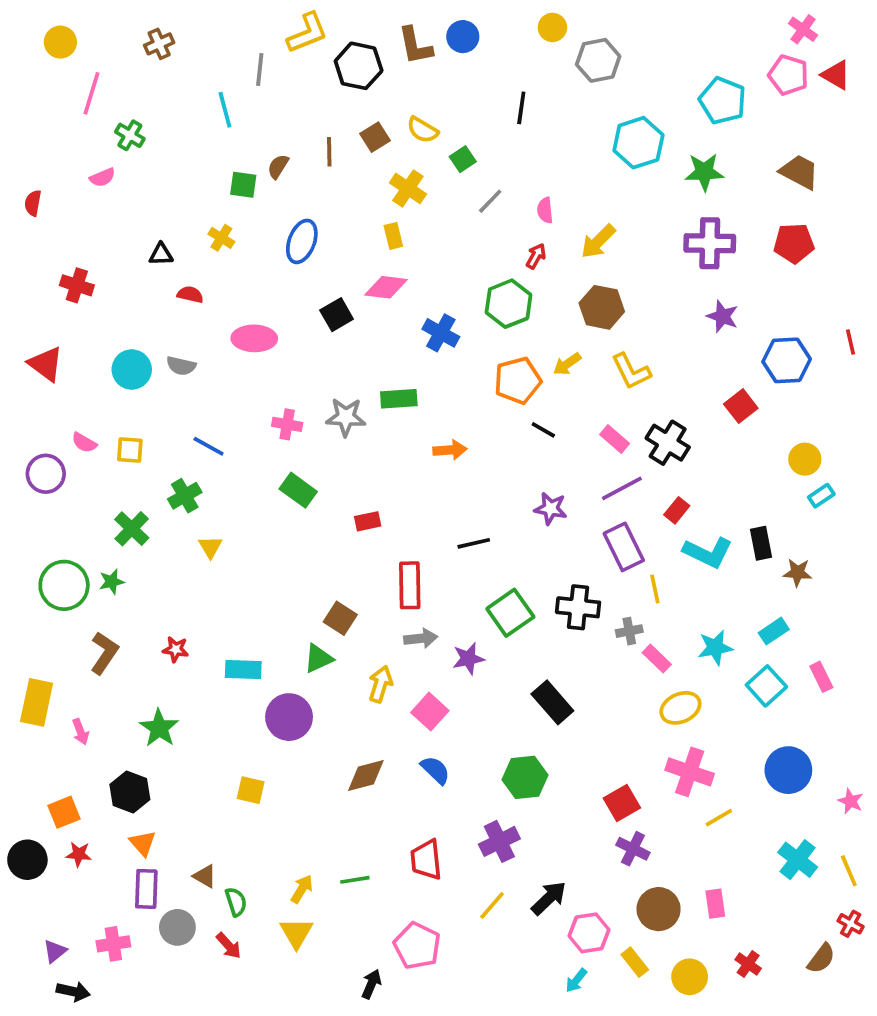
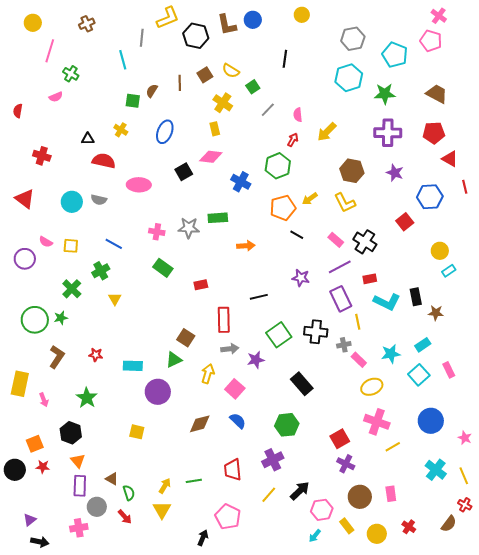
gray hexagon: (598, 60) -> (353, 39), moved
red triangle: (836, 75) -> (450, 159), moved
red semicircle: (190, 294) -> (104, 161), size x1.6
brown hexagon: (602, 307) -> (352, 171), moved
red rectangle: (677, 510) -> (370, 279), turned 40
pink cross: (113, 944) -> (79, 528), moved

